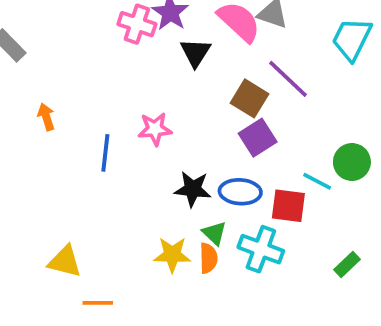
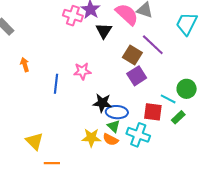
blue ellipse: (240, 192) -> (117, 112), moved
orange semicircle: (208, 258) -> (110, 140), turned 119
yellow triangle: (65, 261) -> (34, 141), turned 30
green rectangle: (347, 265) -> (178, 117), moved

